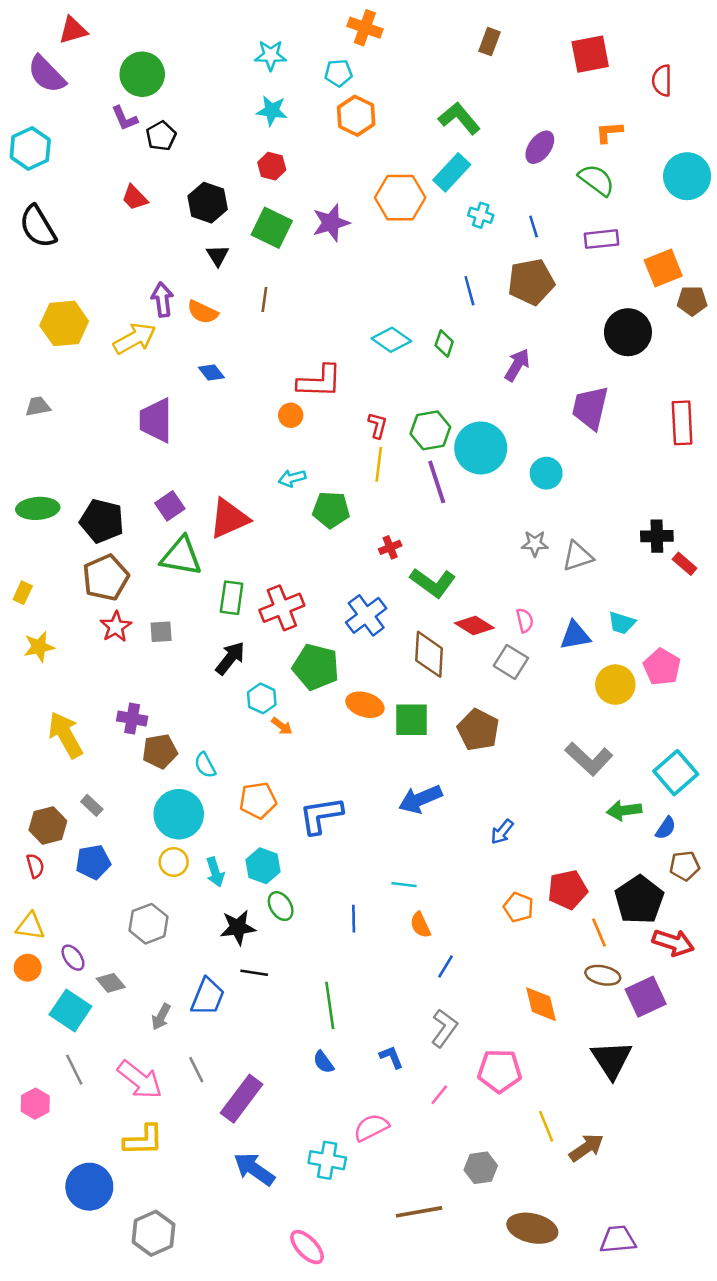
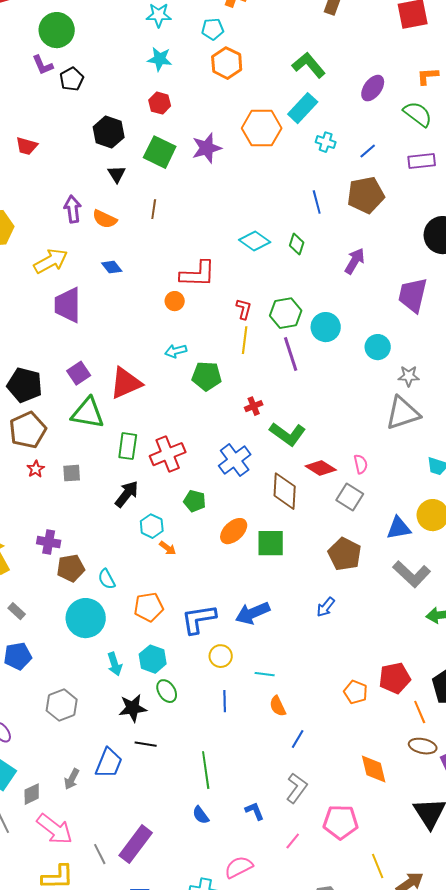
red trapezoid: (135, 198) -> (27, 146), moved, turned -30
blue line: (534, 227) -> (368, 151), turned 66
yellow arrow: (135, 339) -> (51, 261), moved
cyan circle: (481, 448) -> (326, 327), size x0.7
gray star: (535, 544) -> (409, 376), moved
gray triangle: (578, 556) -> (403, 413), size x1.4
red star: (116, 627) -> (36, 469), size x0.7
blue triangle: (575, 635) -> (399, 528), moved
green pentagon: (316, 667) -> (195, 501), size x0.6
orange ellipse: (365, 705) -> (234, 531), turned -60
brown pentagon: (478, 730) -> (345, 554), moved
blue arrow: (420, 799) -> (253, 613), moved
blue arrow: (502, 832) -> (326, 607), moved
yellow circle: (174, 862) -> (221, 656), moved
gray diamond: (111, 983) -> (32, 794), moved, turned -75
gray line: (196, 1070) -> (100, 854), moved

